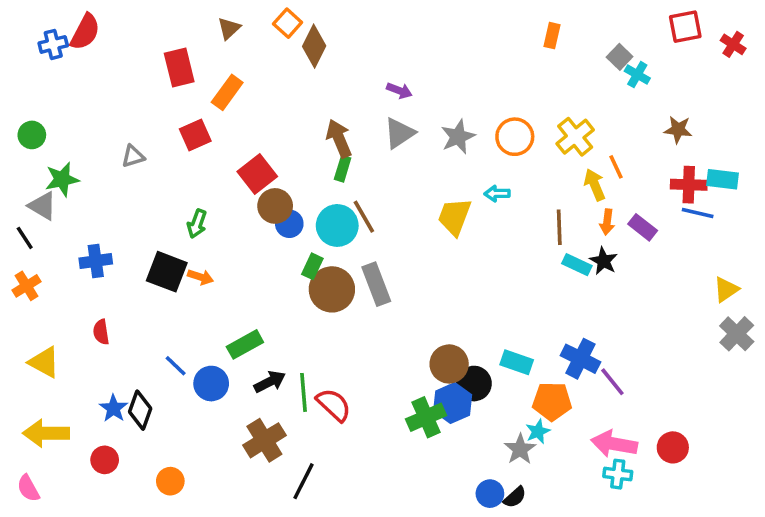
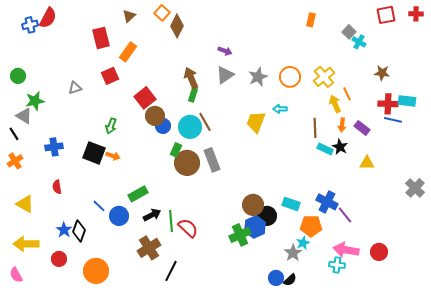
red cross: (733, 44) -> (416, 14), moved, turned -32
yellow triangle: (726, 289) -> (367, 163), moved, turned 35
cyan cross: (618, 474) -> (337, 265), moved
orange circle: (170, 481) -> (96, 271), size x1.6

